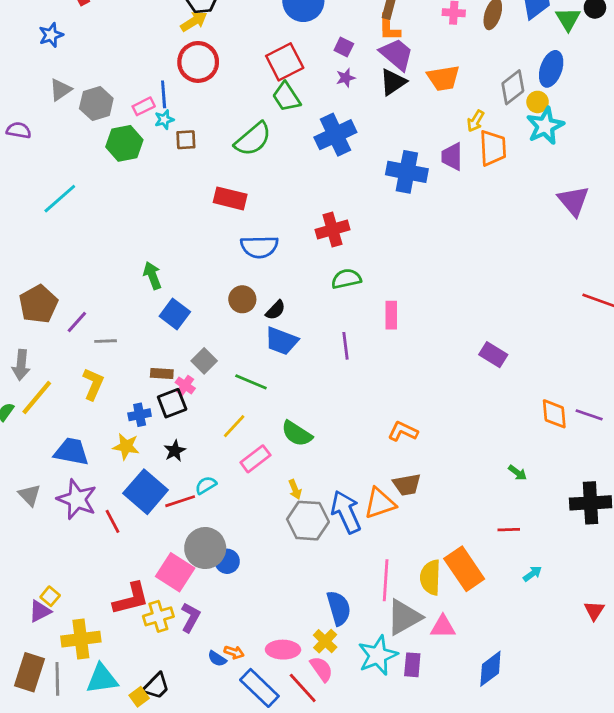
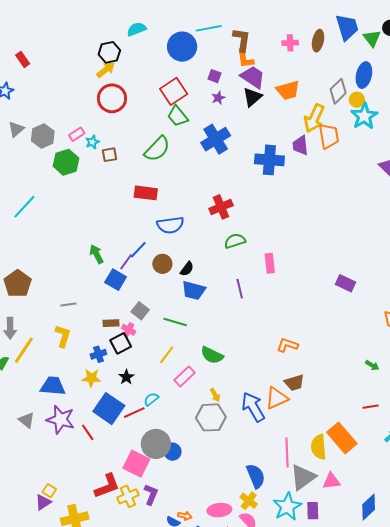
blue line: (164, 94) -> (138, 250), moved, turned 54
yellow arrow: (475, 121) -> (314, 118), size x1.8
purple line: (77, 322) -> (126, 262), moved
gray hexagon: (308, 521) -> (211, 417), moved

